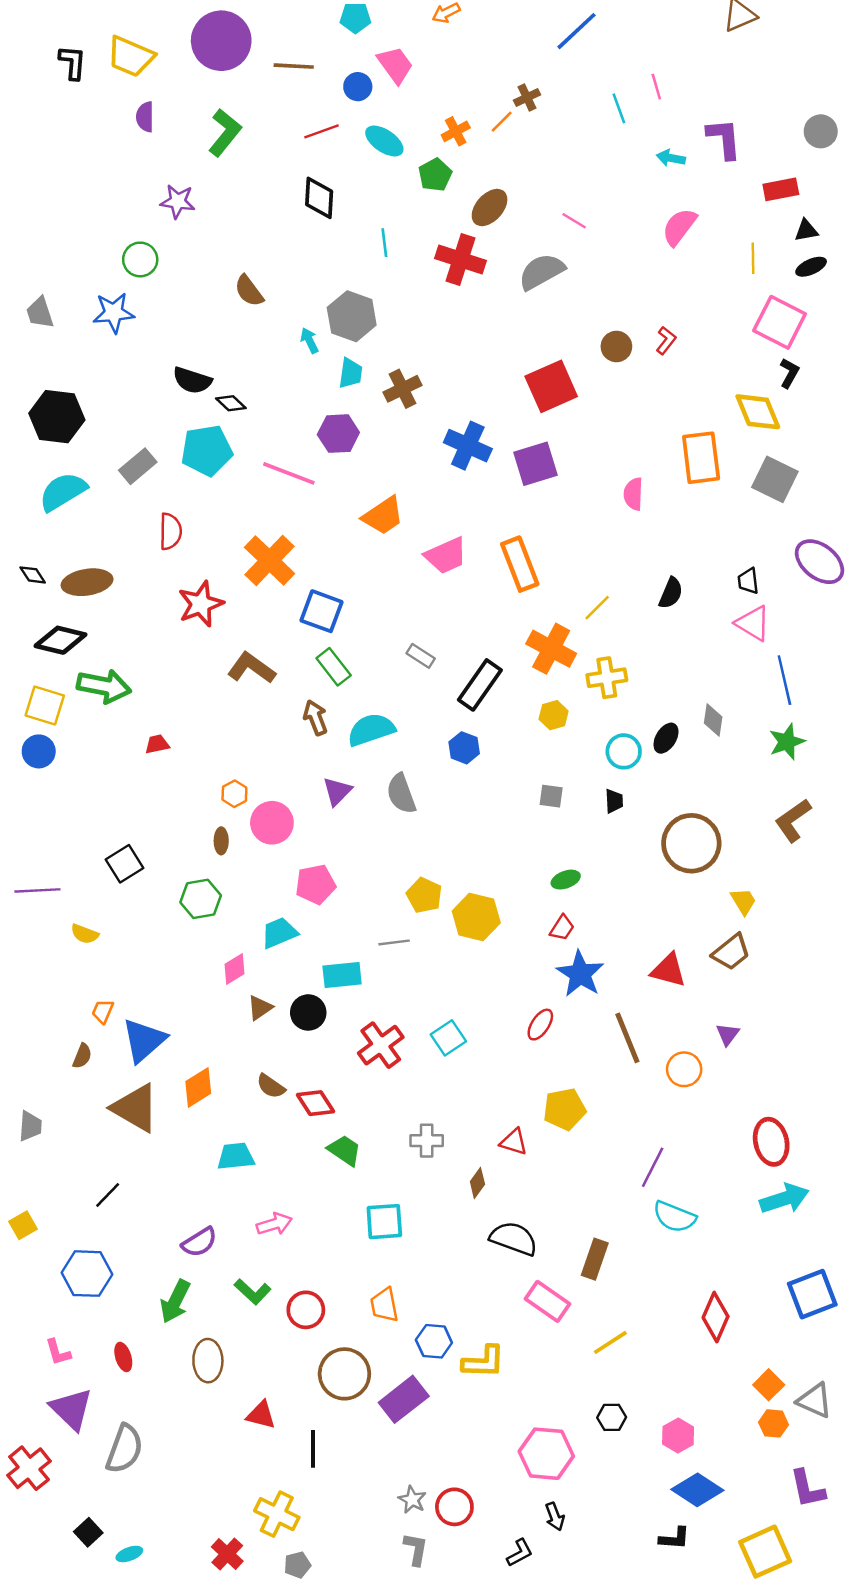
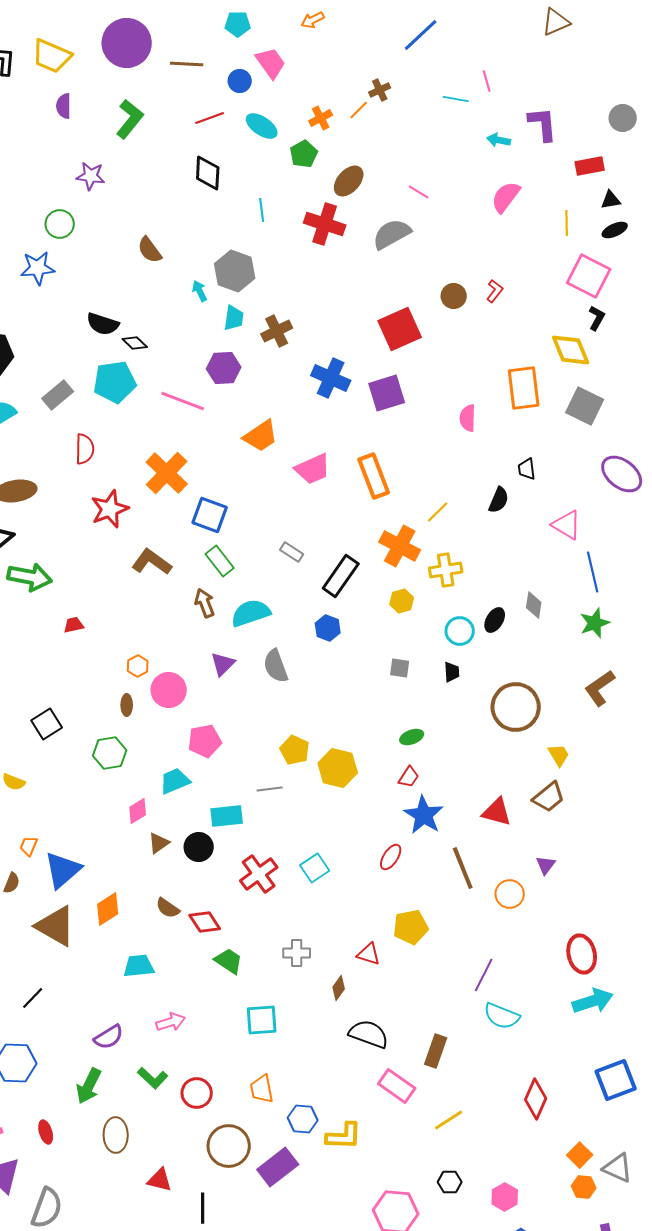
cyan line: (619, 108) -> (456, 99), turned -60
black trapezoid: (748, 581) -> (527, 469), moved

